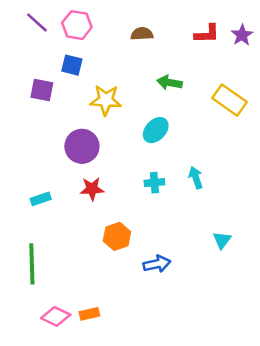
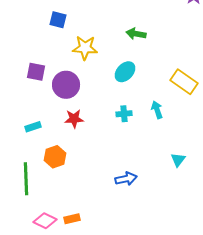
purple square: (42, 90) -> (36, 72), moved
yellow rectangle: (229, 100) -> (184, 82), moved
orange hexagon: (117, 236) -> (55, 157), moved

